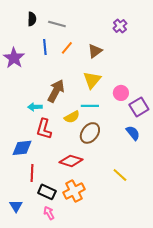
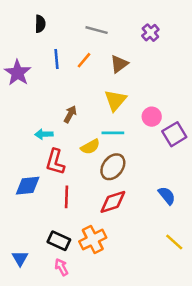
gray line: (57, 24) -> (97, 30), moved
brown arrow: (56, 91) -> (70, 114), size x0.6
blue semicircle: (133, 133) -> (167, 196), moved
red diamond: (71, 161) -> (113, 202), moved, turned -35
red line: (32, 173) -> (66, 197), moved
yellow line: (120, 175) -> (174, 242), moved

